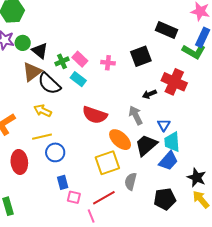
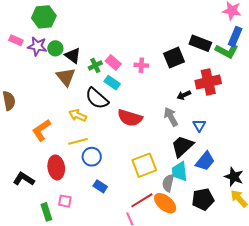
black rectangle: (167, 30) -> (200, 43), moved
brown triangle: (32, 72) -> (66, 77), turned -30
red cross: (174, 82) -> (208, 82), turned -35
black semicircle: (49, 84) -> (97, 98), moved
orange ellipse: (120, 140) -> (165, 203), moved
cyan trapezoid: (172, 142) -> (180, 171), moved
blue rectangle: (63, 182) -> (100, 186), turned -40
pink square: (74, 197) -> (65, 201), moved

